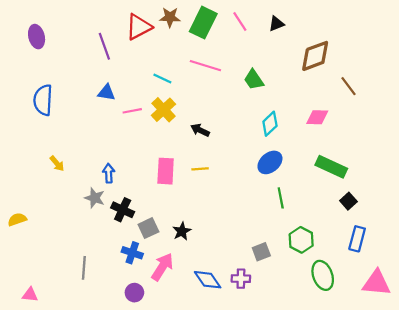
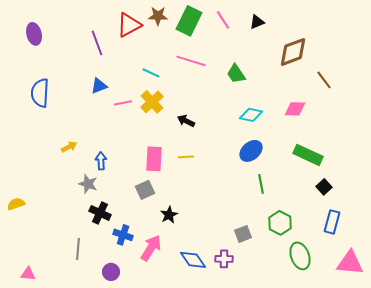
blue triangle: (106, 93) -> (99, 86), turned -30
cyan diamond: (270, 124) -> (251, 115), turned 55
yellow arrow: (57, 164) -> (69, 147), moved, turned -77
black cross: (123, 210) -> (100, 213), moved
gray square: (148, 228) -> (145, 190), moved
purple circle: (134, 293) -> (111, 272), moved

